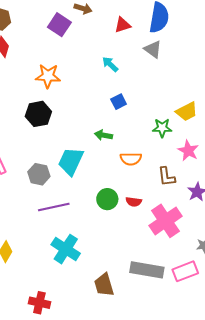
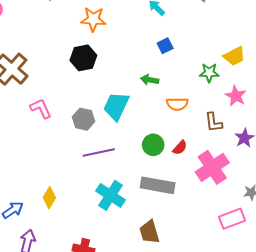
red semicircle: (134, 202) -> (180, 148), turned -56
gray rectangle: (147, 270) -> (158, 185), moved

